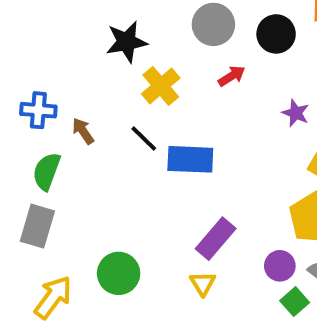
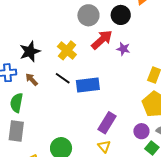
black star: (127, 42) -> (30, 51), moved
red arrow: (232, 76) -> (102, 40), size x1.6
purple star: (296, 113) -> (123, 49), moved

